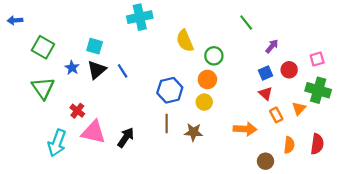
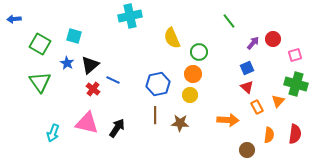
cyan square: (95, 46) -> (74, 36), moved
red circle: (289, 70) -> (273, 39), moved
blue line: (123, 71) -> (113, 80), moved, turned -32
red cross: (77, 111) -> (93, 89), moved
cyan arrow: (57, 143) -> (53, 133), size x0.7

